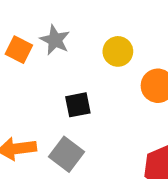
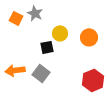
yellow circle: (118, 51) -> (60, 33), moved

